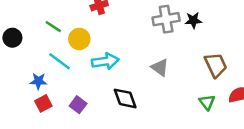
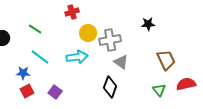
gray cross: (166, 19) -> (110, 40), moved
yellow circle: (79, 39) -> (88, 33), moved
black diamond: (125, 98) -> (110, 87), moved, turned 40

